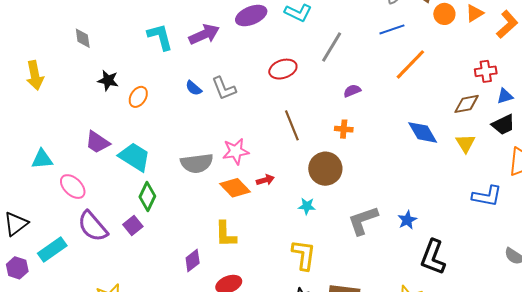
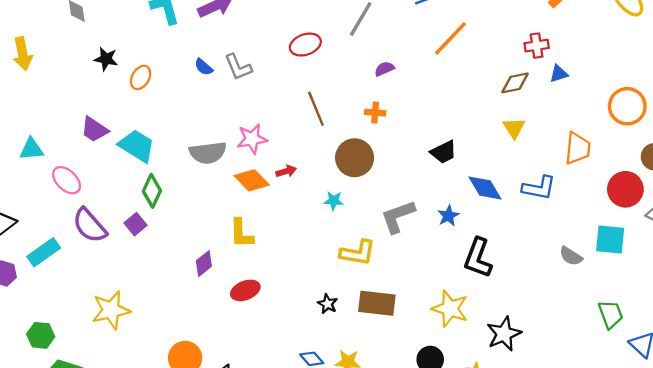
black trapezoid: (503, 125) -> (443, 152), moved
blue diamond: (423, 132) -> (485, 188), moved
yellow L-shape: (304, 255) -> (358, 253), moved, turned 92

